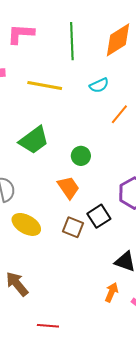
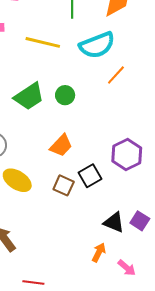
cyan semicircle: (99, 85) -> (97, 45), size x1.8
green circle: (81, 156) -> (65, 95), moved
orange trapezoid: (68, 187) -> (61, 146), turned 75

